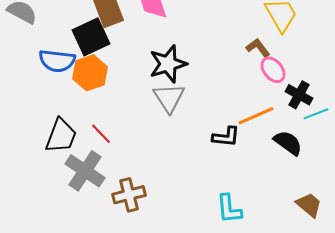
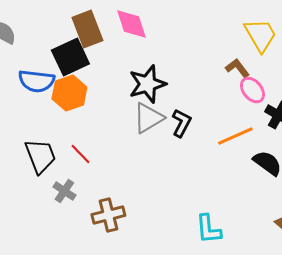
gray triangle: (169, 98) -> (148, 118), turned 32
black trapezoid: (61, 136) -> (40, 156), turned -42
black L-shape: (226, 137) -> (181, 123), moved, turned -68
gray cross: (85, 171) -> (64, 191), size x0.6

